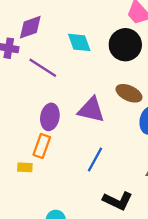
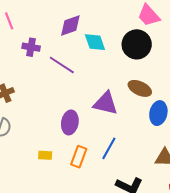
purple diamond: (30, 27) -> (70, 25), moved
purple ellipse: (50, 117) -> (70, 122), moved
orange rectangle: (42, 146) -> (79, 157), moved

